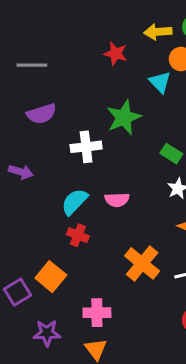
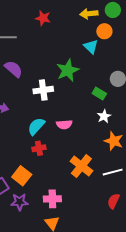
red star: (116, 54) -> (43, 18), moved
purple semicircle: (42, 114) -> (14, 69), turned -120
red cross: (78, 235) -> (39, 148), turned -32
purple star: (47, 333) -> (19, 202), moved

